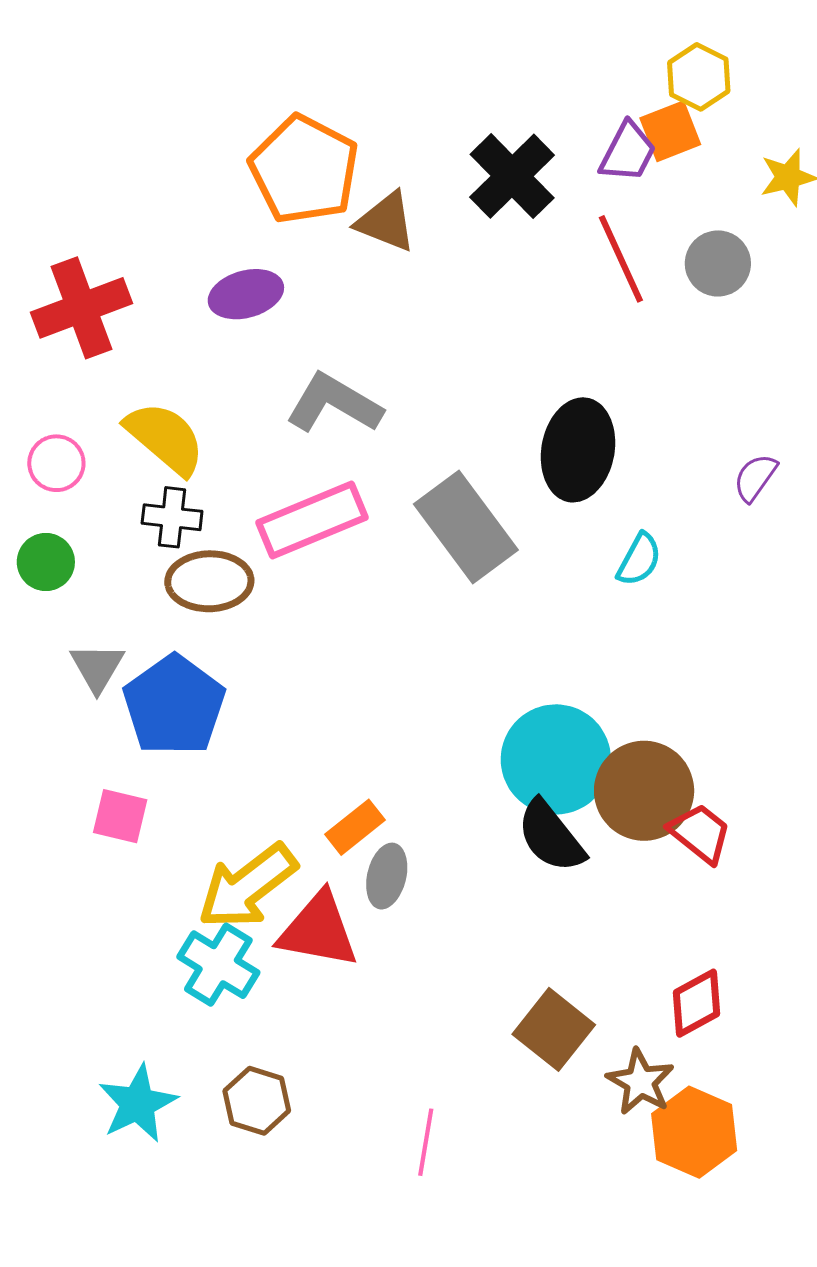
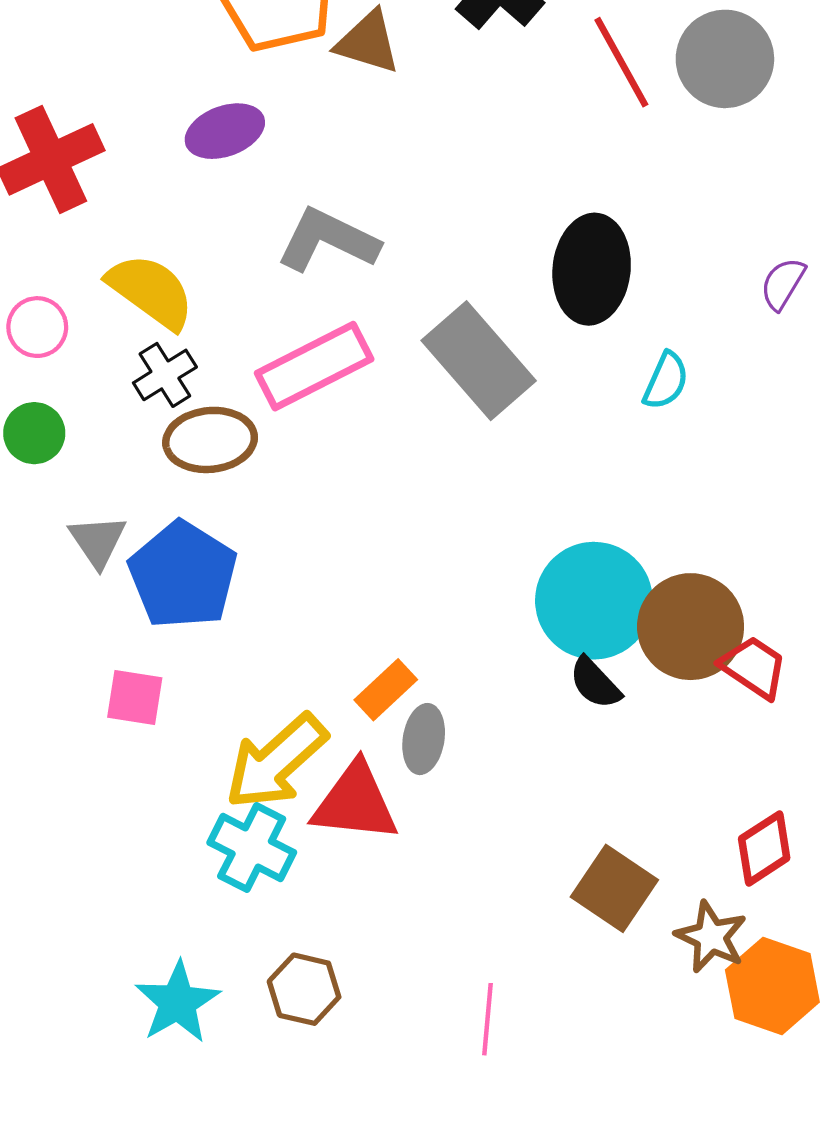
gray circle: (718, 263) -> (725, 59), size x1.4
black cross: (172, 517) -> (165, 375), turned -34
black semicircle: (551, 836) -> (595, 683), size x0.7

